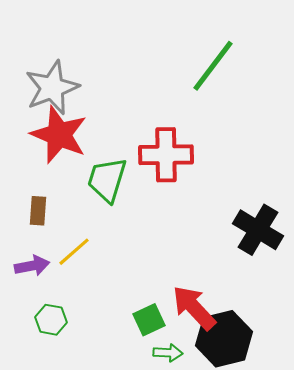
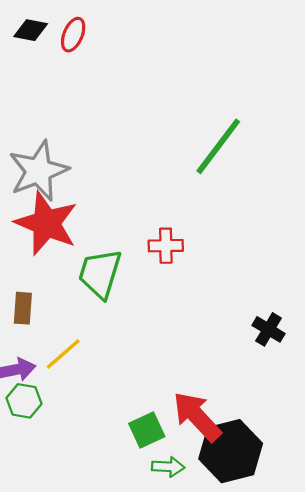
red cross: (166, 155) -> (166, 246), size x0.6
black cross: (258, 230) -> (269, 329), size x0.6
green hexagon: (51, 320) -> (24, 401), moved

